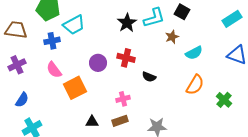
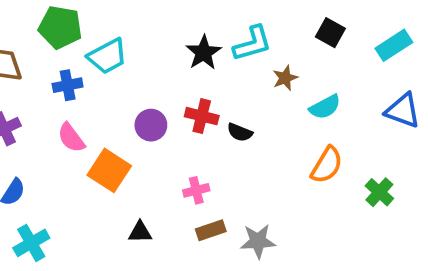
black square: (182, 12) -> (330, 33), moved
black semicircle: (149, 77) -> (240, 132), moved
orange square: (75, 88) -> (109, 170), turned -30
brown rectangle: (120, 121) -> (211, 230), moved

